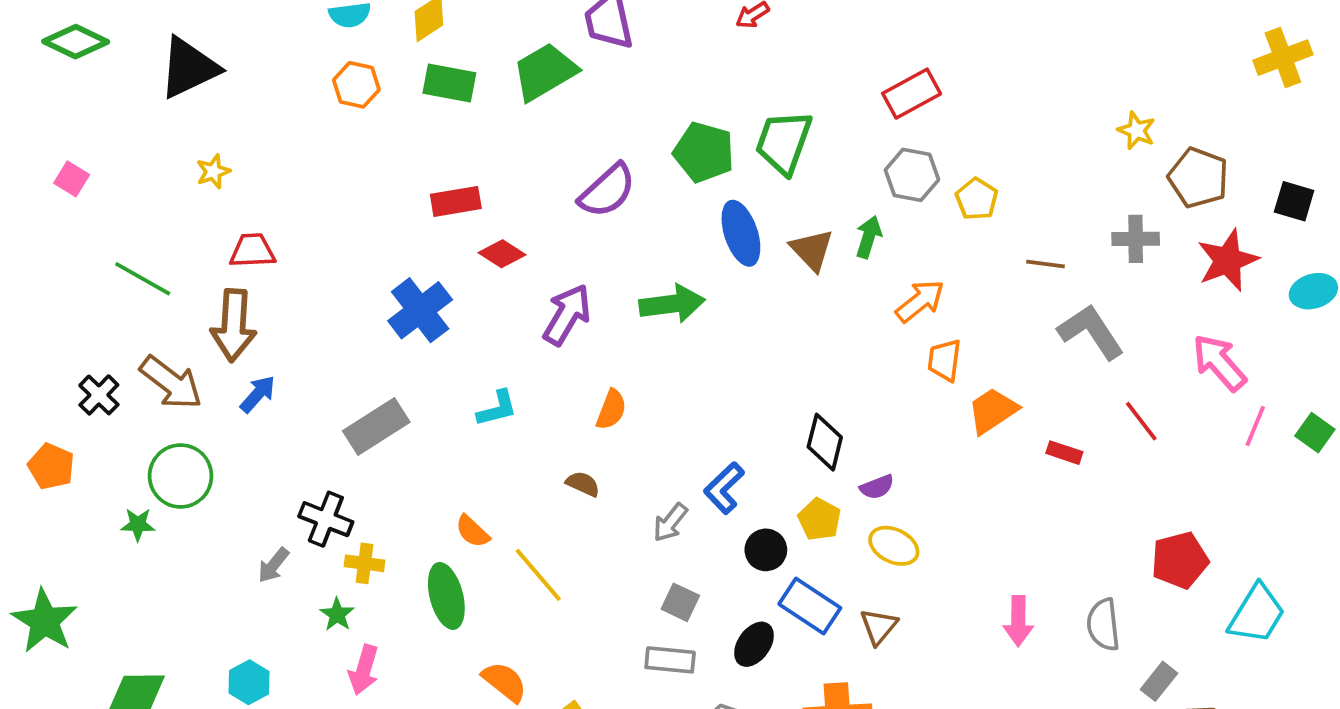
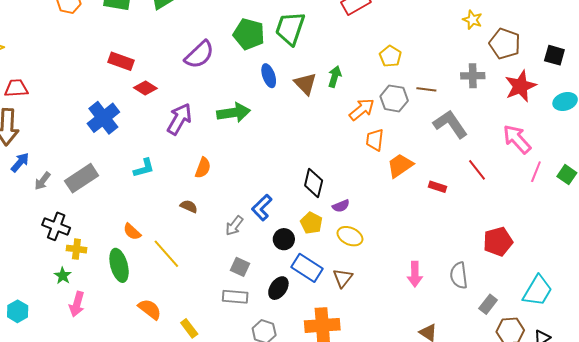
gray hexagon: (912, 175) -> (394, 98), moved
red rectangle: (456, 201) -> (121, 61), turned 30
blue ellipse: (741, 233) -> (269, 76), size x0.7
gray arrow: (273, 565) -> (42, 181), moved
cyan trapezoid: (1257, 614) -> (537, 291), moved

